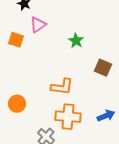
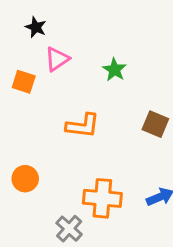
green star: (76, 41) -> (115, 70), moved
orange L-shape: (62, 87) -> (83, 126), moved

